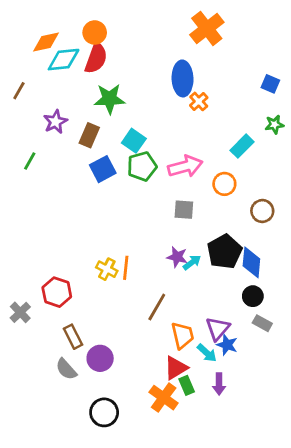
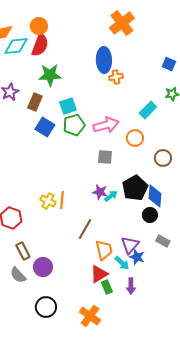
orange cross: (199, 101) -> (116, 77), turned 32
cyan square: (134, 141) -> (68, 106), turned 36
blue square: (103, 169) -> (45, 127), turned -30
black circle: (253, 296) -> (150, 215), moved
orange cross: (164, 398) -> (90, 316), moved

